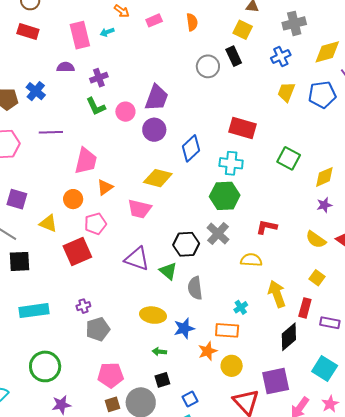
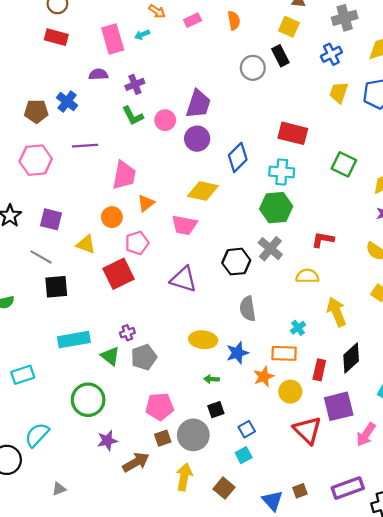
green triangle: (168, 271) -> (110, 356), moved
red rectangle: (305, 308) -> (319, 370), moved

